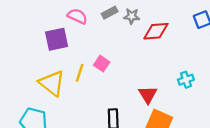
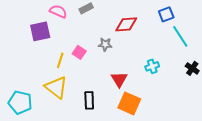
gray star: (132, 16) -> (105, 44), moved
yellow triangle: (52, 83) -> (56, 87), moved

